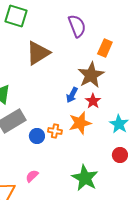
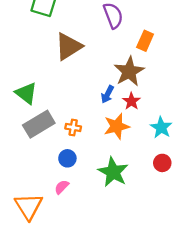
orange cross: (55, 131) -> (73, 127), moved
blue circle: (37, 136) -> (67, 158), moved
green star: (85, 178) -> (113, 172), moved

